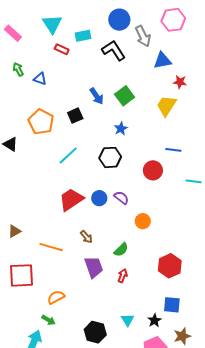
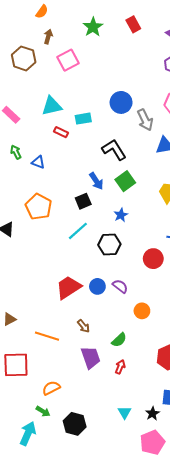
cyan triangle: (52, 24) -> (52, 106), turned 50
black L-shape: (114, 50) -> (114, 150), moved
black square: (75, 116) -> (83, 201), moved
cyan line: (68, 155) -> (78, 231), moved
black hexagon: (95, 332) -> (75, 424), moved

